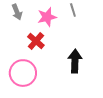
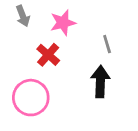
gray line: (73, 10) -> (107, 44), moved

